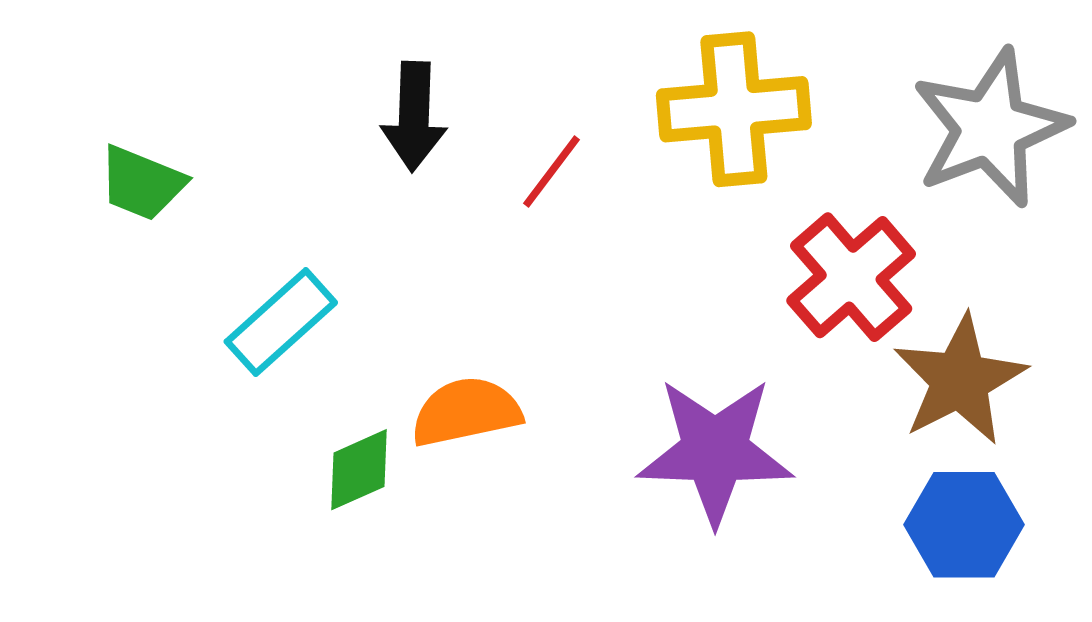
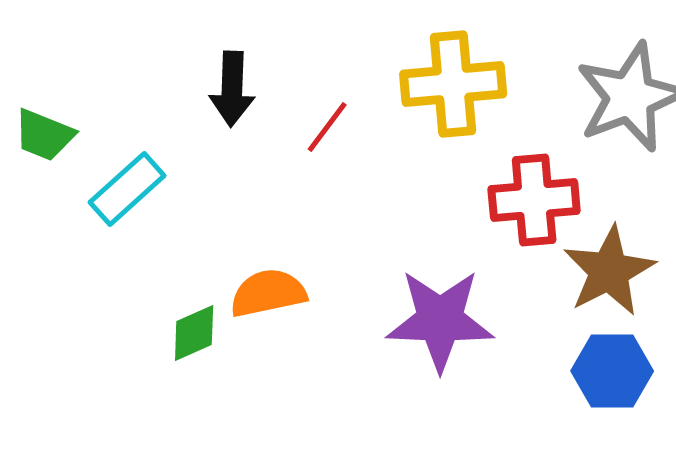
red cross: (851, 277) -> (534, 200), turned 36
cyan rectangle: (281, 322) -> (127, 189), moved

